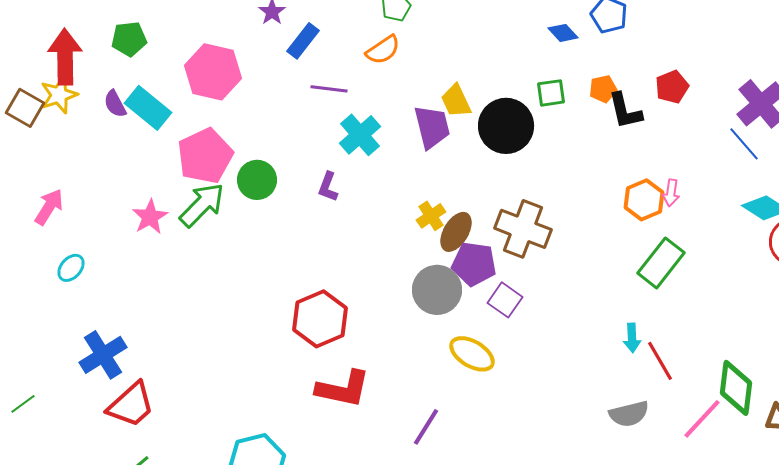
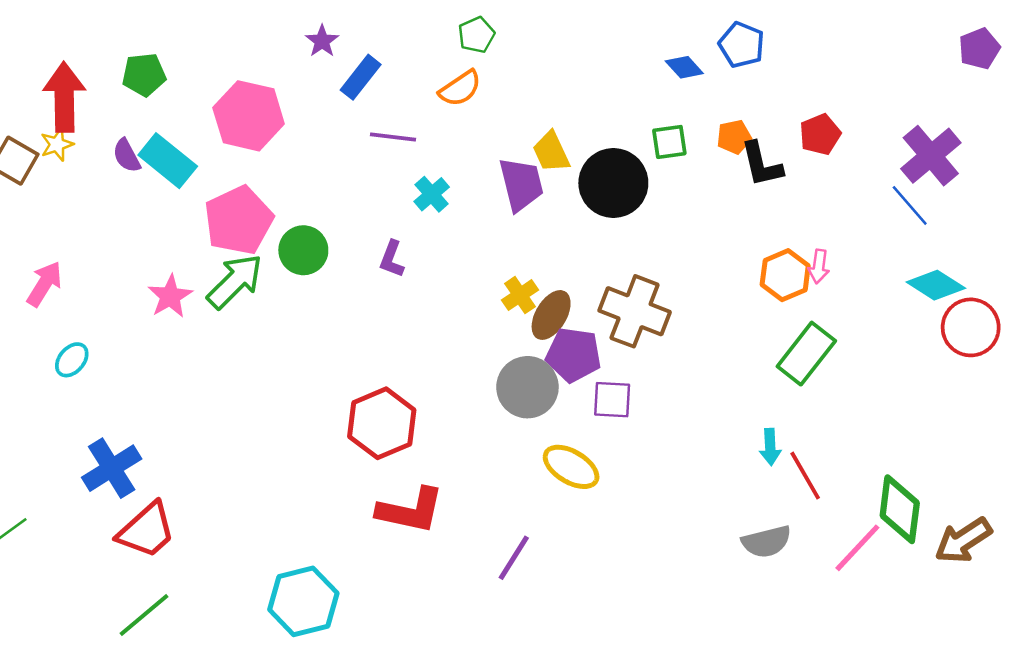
yellow star: (59, 95) -> (57, 144), size x0.7
cyan cross: (360, 135) -> (432, 194), size x0.7
purple square: (505, 300) -> (612, 400), turned -32

